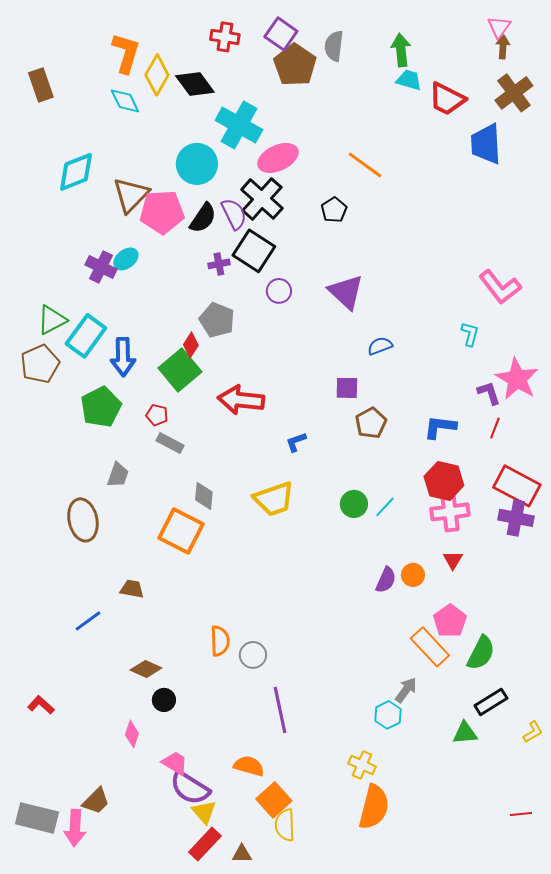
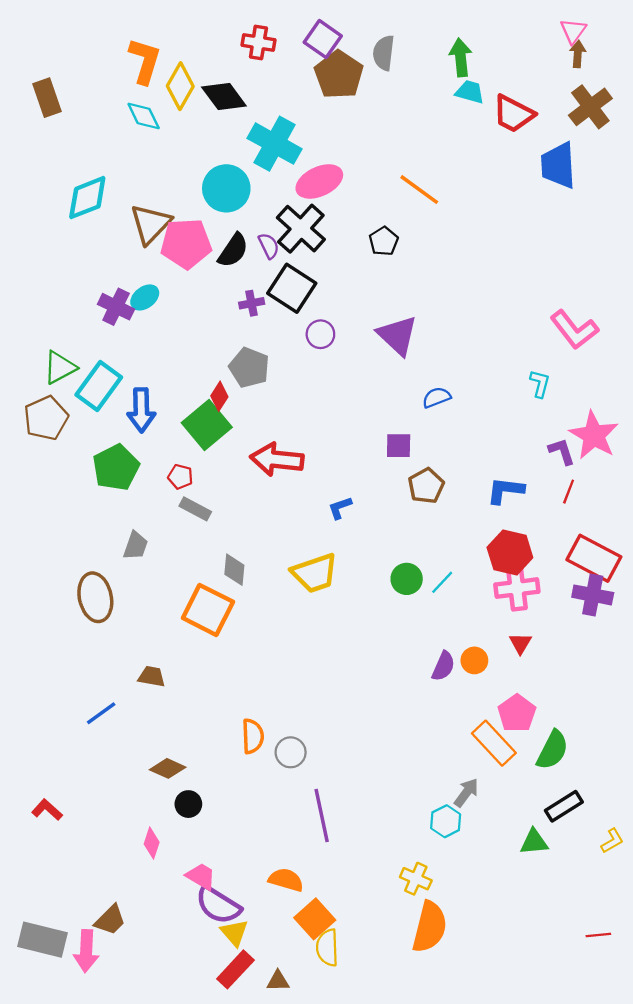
purple semicircle: (234, 214) -> (269, 246), size x0.7

